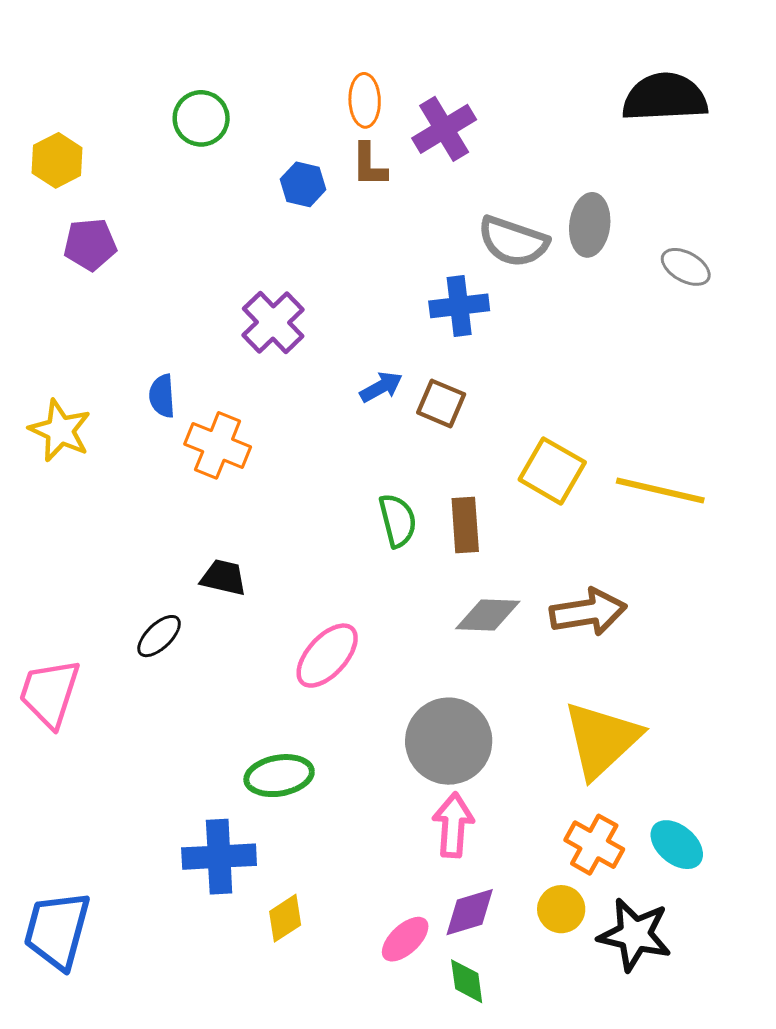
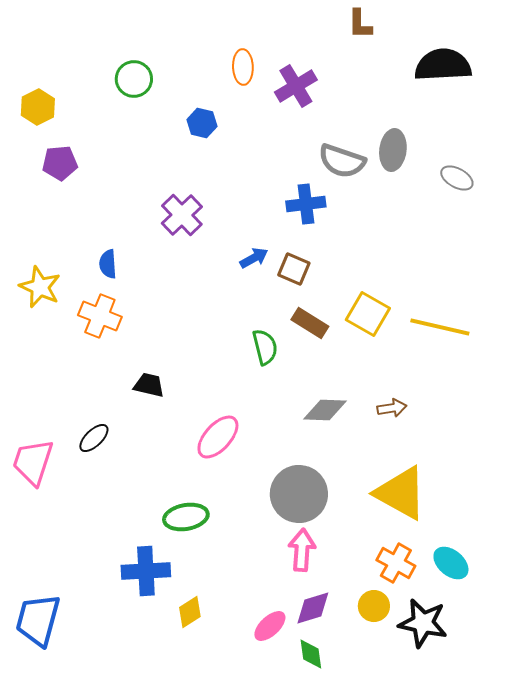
brown L-shape: (369, 165) -> (360, 24), moved
orange cross: (218, 445) -> (100, 316), moved
brown rectangle: (465, 525) -> (310, 323), moved, turned -54
brown arrow: (588, 612) -> (392, 408), size x0.6
black ellipse: (159, 636) -> (94, 438), moved
yellow triangle: (602, 740) -> (401, 493), turned -48

